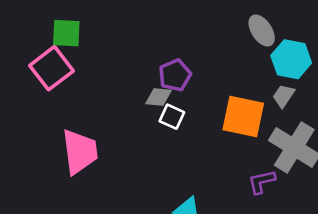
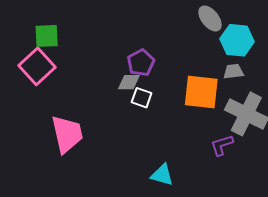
gray trapezoid: (284, 96) -> (233, 71), turned 55

